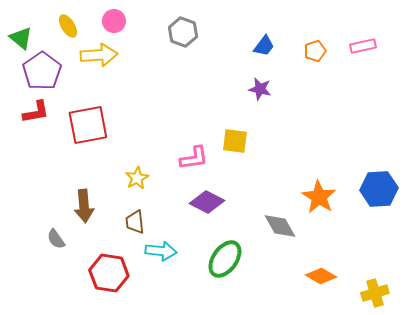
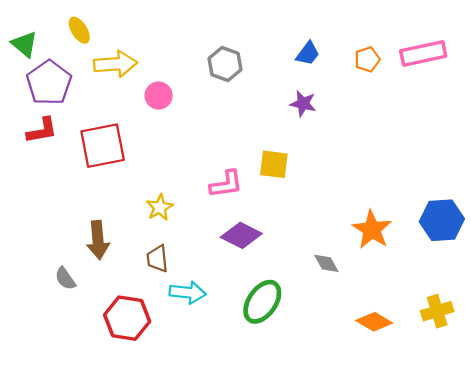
pink circle: (114, 21) -> (159, 95), moved
gray hexagon: (183, 32) -> (225, 64), moved
pink rectangle: (363, 46) -> (423, 54), size x1.5
gray diamond: (280, 226) -> (326, 263), size x0.7
yellow cross: (375, 293) -> (437, 311), moved

